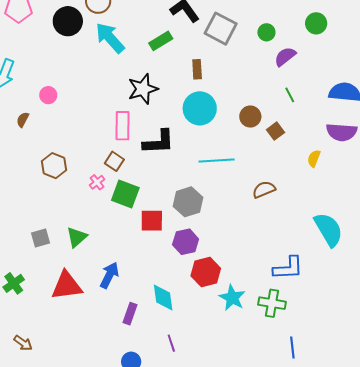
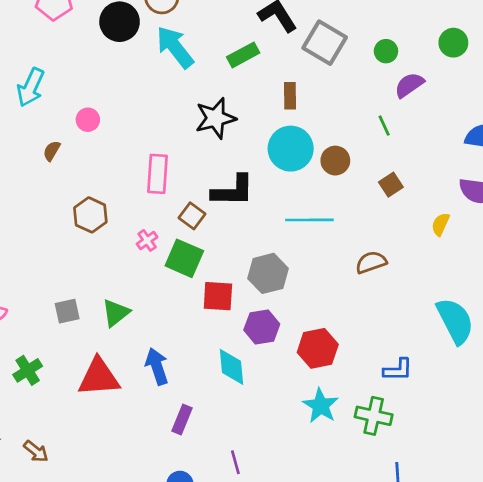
green line: (290, 95) -> (384, 126), moved
brown circle: (250, 117) -> (335, 161), moved
pink rectangle: (123, 126) -> (158, 174), moved
brown square: (114, 161) -> (192, 216), moved
blue L-shape: (288, 268) -> (398, 370), size x0.7
red hexagon: (206, 272) -> (318, 348), moved
blue arrow: (109, 275) -> (157, 366), turned -48
cyan diamond: (163, 298) -> (231, 367), moved

